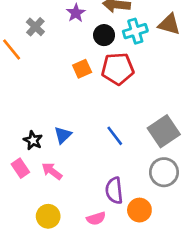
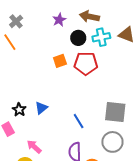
gray cross: (35, 27) -> (16, 21), moved
gray square: (164, 131) -> (115, 112), turned 35
blue line: (115, 136) -> (79, 121), moved
pink arrow: (52, 171) -> (34, 147), moved

